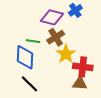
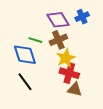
purple diamond: (52, 17) -> (58, 20), turned 35
blue diamond: (25, 57) -> (25, 55), turned -30
red cross: (83, 67) -> (69, 73), moved

